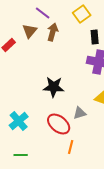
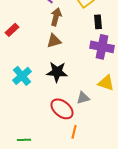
brown triangle: (30, 31) -> (54, 41), moved, turned 35
cyan cross: (19, 121) -> (22, 76), moved

